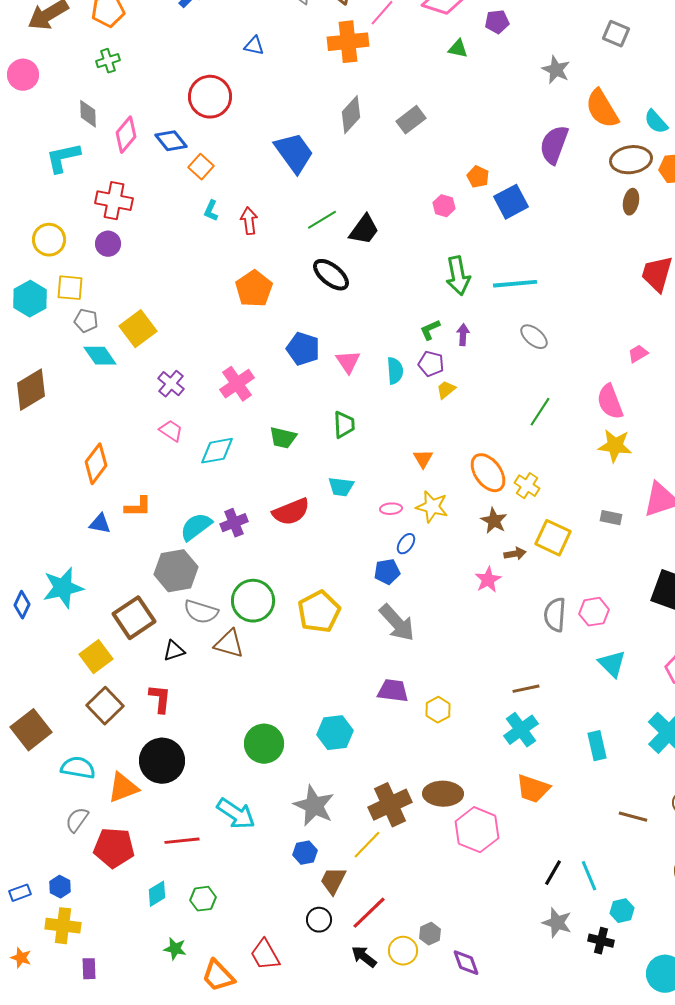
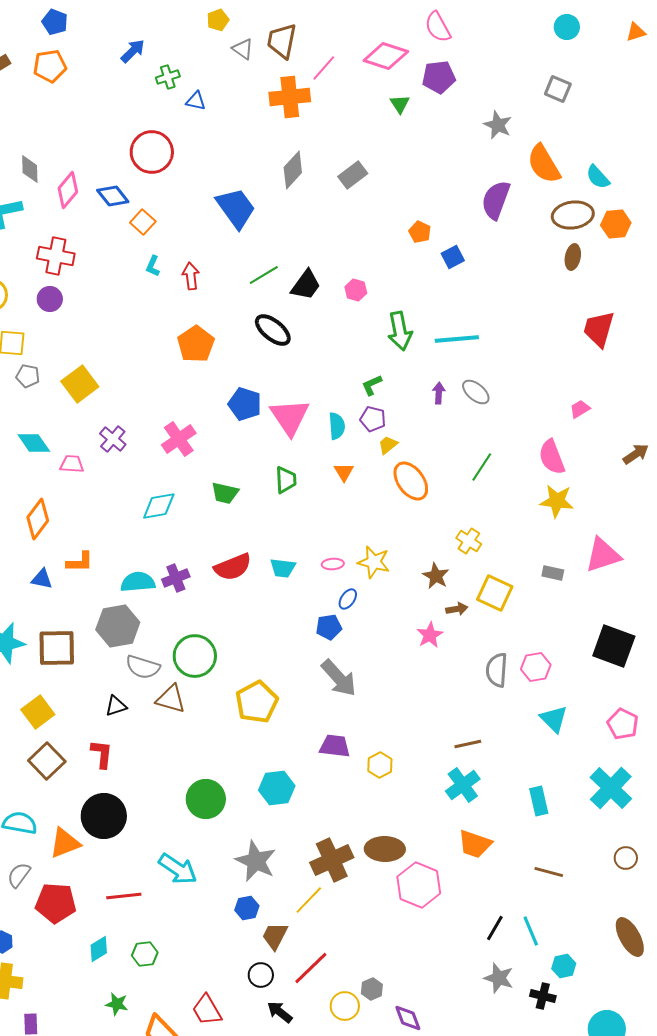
purple pentagon: (497, 22) -> (439, 77), size x1.4
green triangle: (458, 49) -> (400, 104), turned 45
green cross: (108, 61) -> (168, 77), moved
blue square: (511, 202) -> (453, 257), size x0.7
pink hexagon: (444, 206) -> (356, 290), moved
purple arrow: (463, 335) -> (439, 393), moved
cyan diamond: (100, 356) -> (34, 443), moved
pink triangle: (348, 362) -> (290, 417), size x1.6
pink trapezoid: (171, 431) -> (72, 464), moved, turned -30
orange triangle: (423, 459) -> (344, 472), moved
orange ellipse: (488, 473) -> (411, 481), moved
cyan trapezoid: (341, 487) -> (283, 568), moved
cyan semicircle: (196, 527) -> (138, 582), turned 32
yellow pentagon: (319, 612) -> (257, 702), moved
brown square: (134, 618) -> (57, 648), moved, turned 33
brown line: (633, 817) -> (549, 872), moved
black arrow: (364, 957) -> (280, 1012), moved

